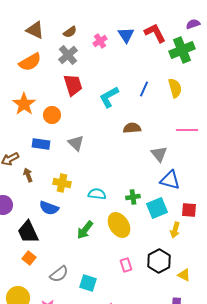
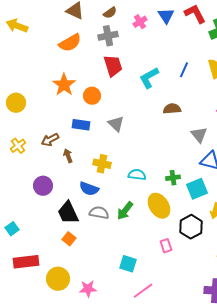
gray cross: (68, 55) -> (108, 36), turned 30
black hexagon: (159, 261) -> (191, 227), moved
gray semicircle: (59, 274) -> (99, 213), moved, turned -132

